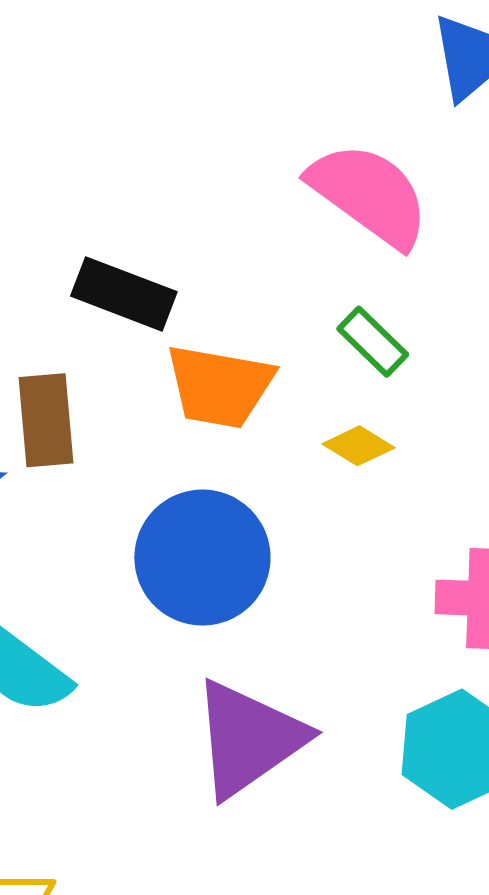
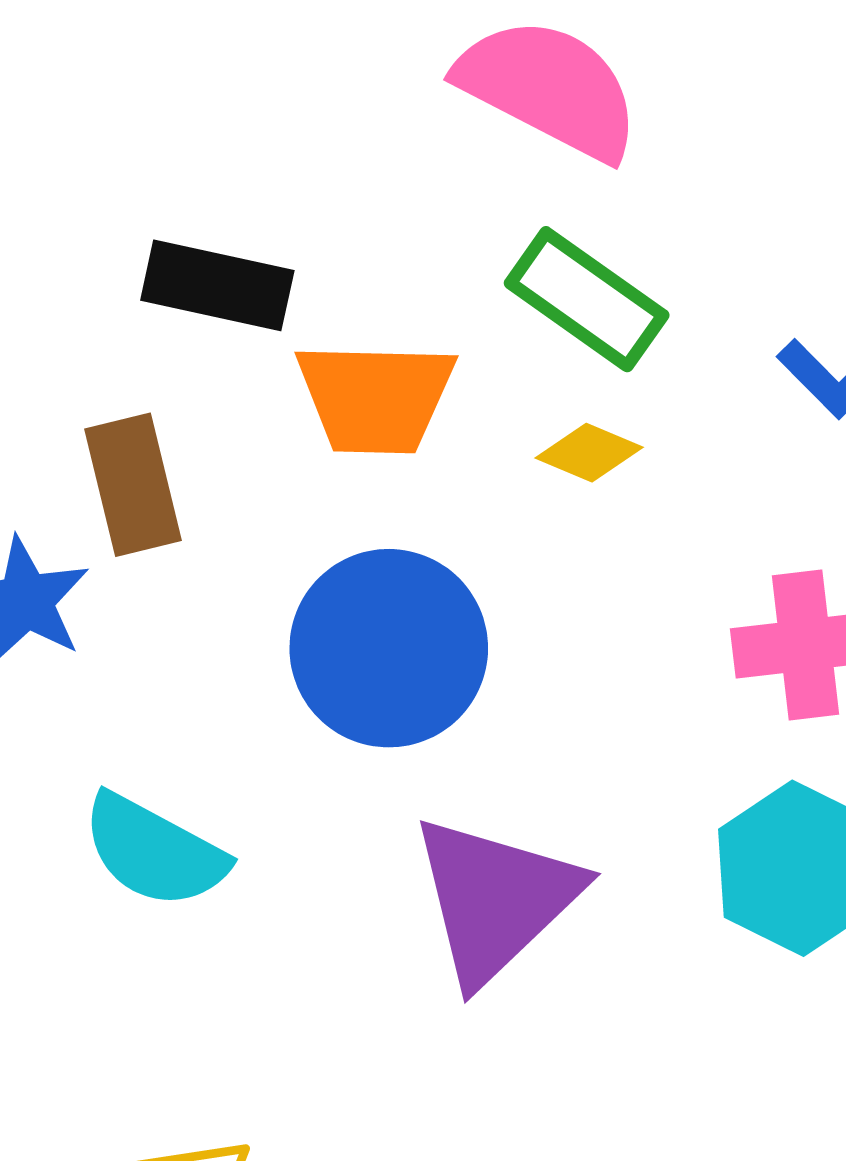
green rectangle: (373, 342) -> (587, 299), size x1.5

